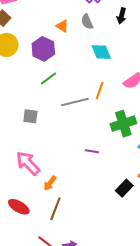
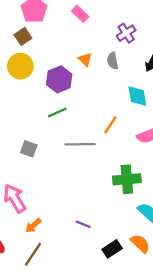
cyan diamond: (101, 52) -> (137, 96), moved
orange line: (100, 91) -> (111, 125), moved
purple line: (92, 151) -> (83, 224), moved

